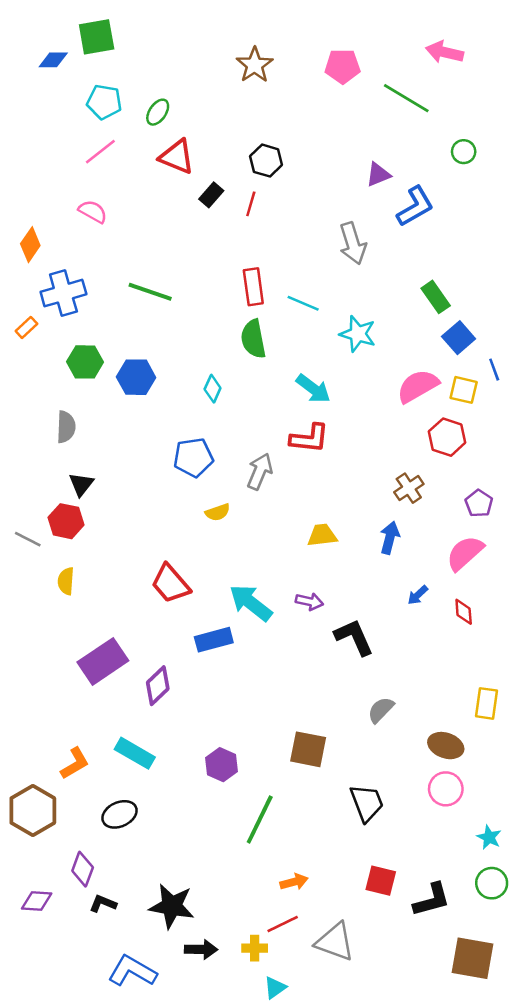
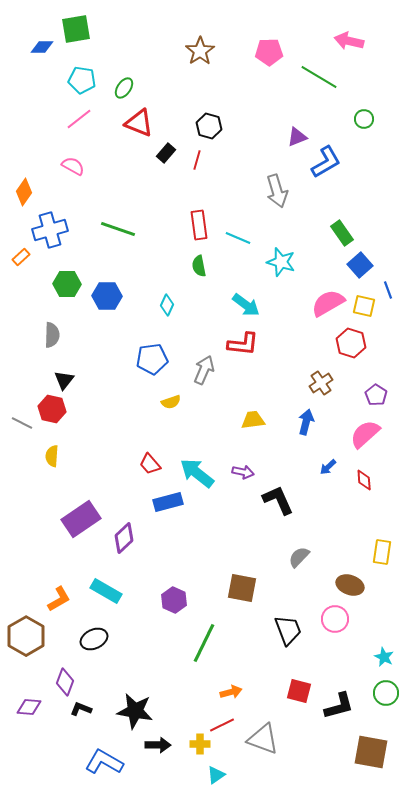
green semicircle: (253, 339) -> (199, 266), size x0.7
red trapezoid: (170, 584) -> (150, 464), moved, size x0.7
pink circle: (446, 789) -> (335, 619), moved

